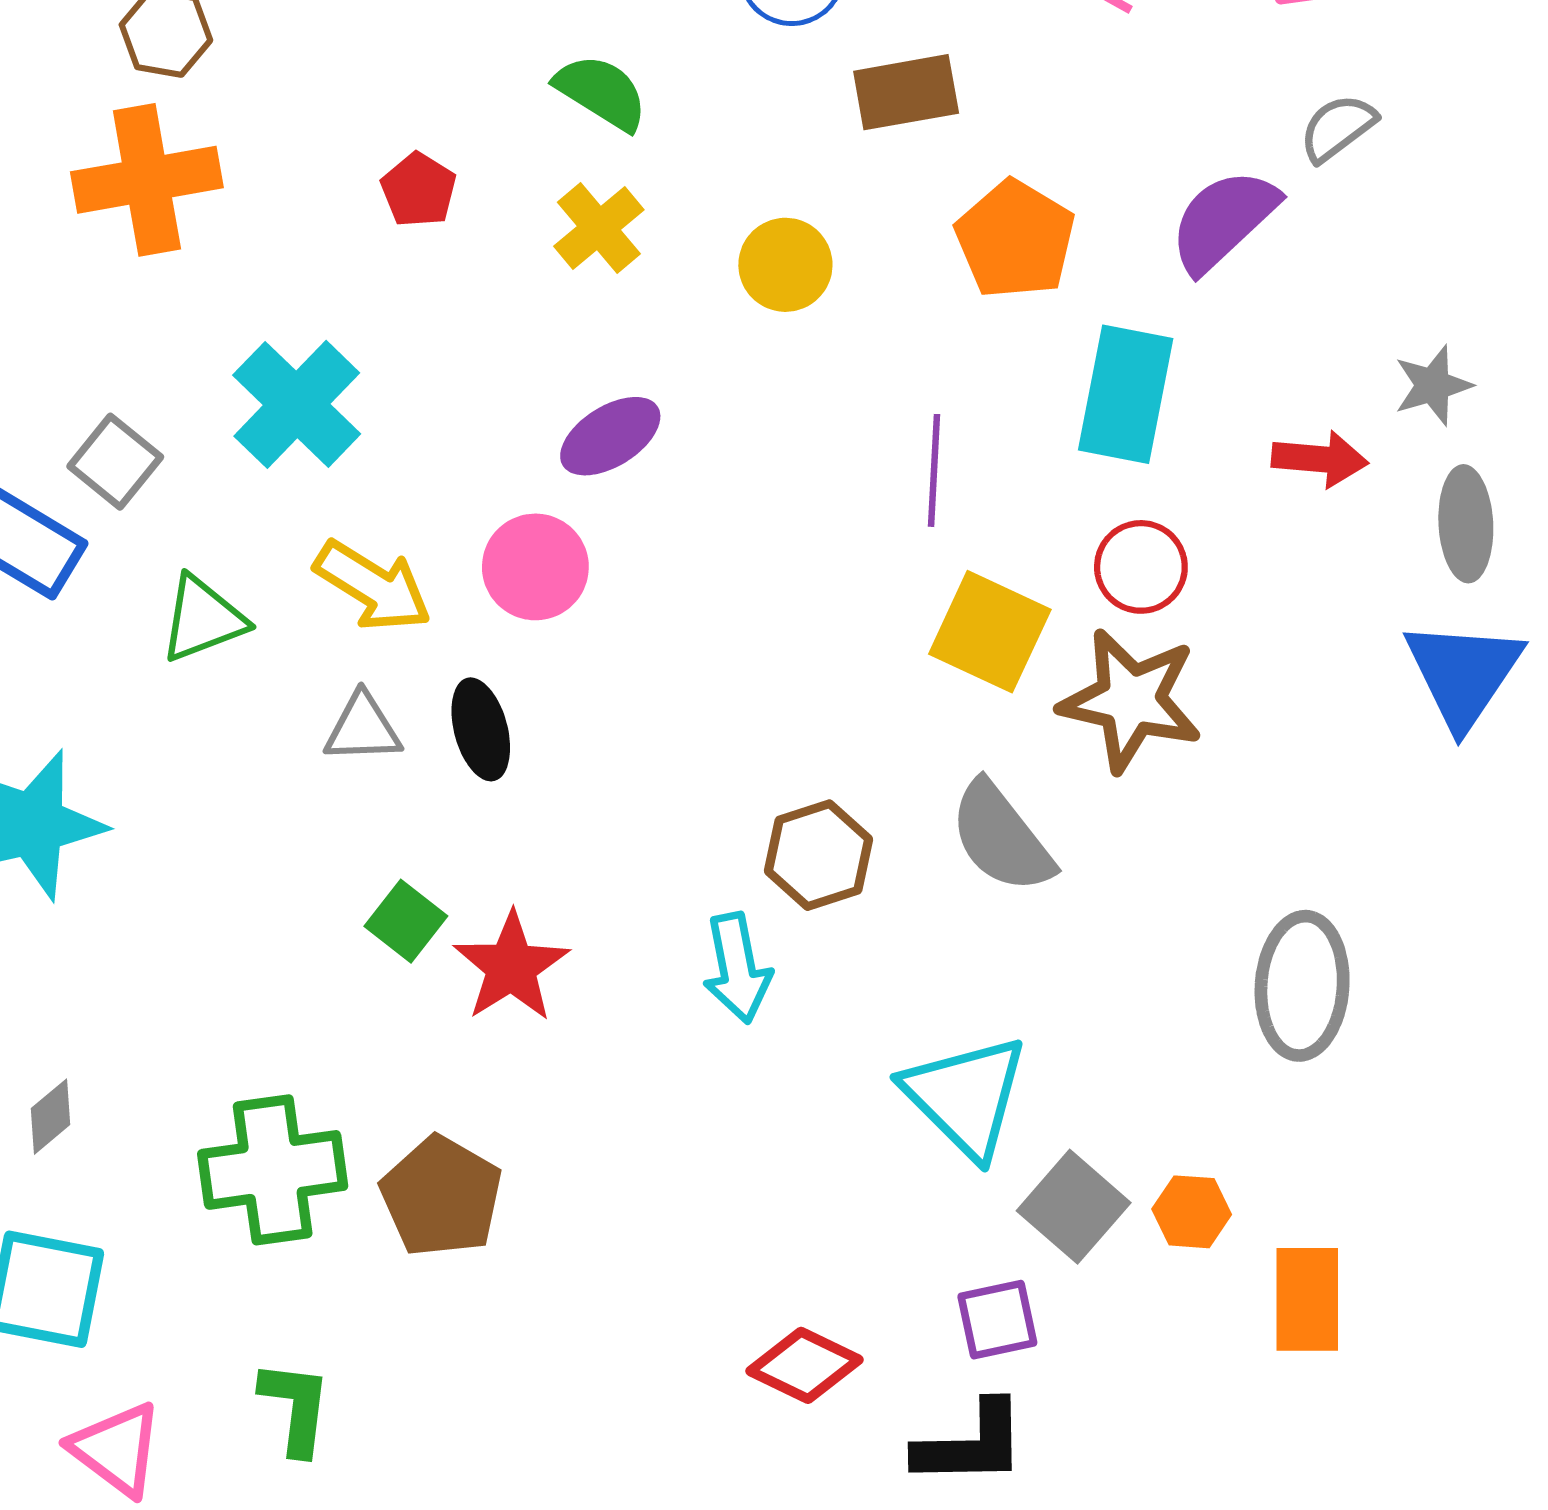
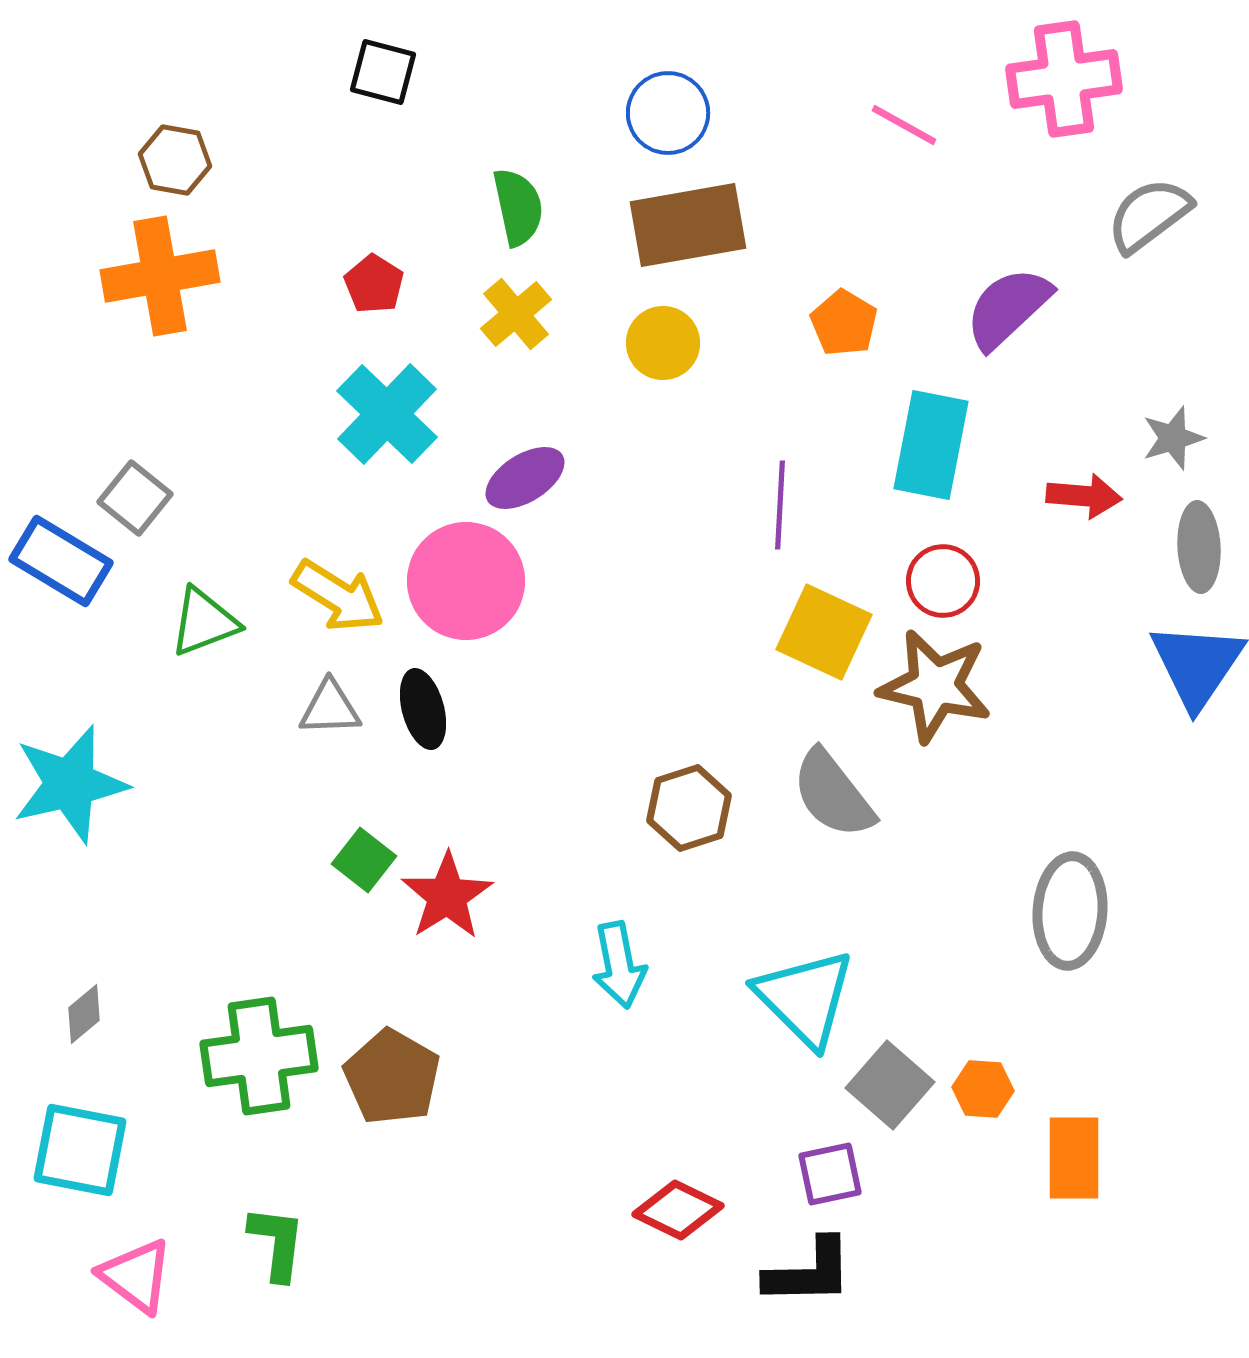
green semicircle: (601, 92) -> (518, 207), turned 46
brown rectangle: (906, 92) -> (688, 225), moved, size x1.4
gray semicircle: (1338, 128) -> (1149, 215), moved, size x1.4
orange pentagon: (1015, 239) -> (844, 323), size x0.7
cyan cross: (297, 404) -> (387, 414), moved
pink circle: (535, 567) -> (466, 581), size x1.4
cyan arrow: (737, 968) -> (619, 965), moved

